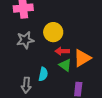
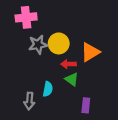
gray star: (25, 40) -> (38, 45), moved
orange triangle: (82, 58) -> (90, 52), moved

